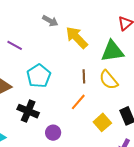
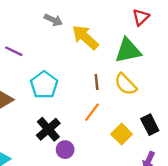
black cross: (28, 111) -> (48, 129), moved, turned 30

